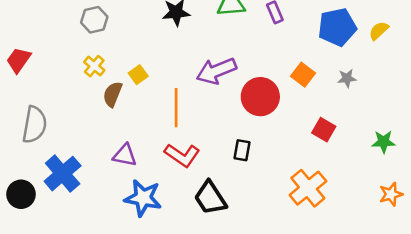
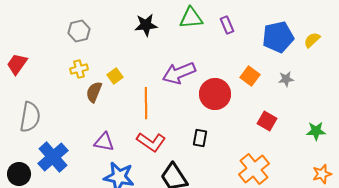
yellow cross: (94, 66) -> (79, 69), turned 36

